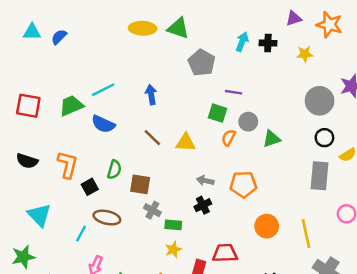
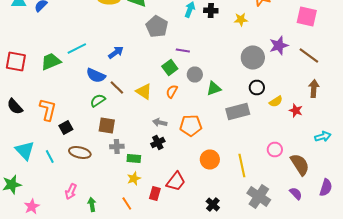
blue arrow: (151, 95) -> (116, 52), turned 63
green square: (218, 113) -> (170, 68), turned 35
blue semicircle: (103, 124) -> (96, 76), moved
orange semicircle: (229, 138) -> (172, 92), moved
yellow triangle: (186, 143) -> (144, 92), turned 30
black semicircle: (27, 161) -> (15, 106), turned 30
green semicircle: (114, 170) -> (98, 100), moved, turned -140
gray rectangle: (320, 176) -> (238, 112), moved, turned 70
gray cross: (152, 210) -> (117, 146), turned -32
cyan line: (81, 233) -> (50, 156), moved, turned -56
red trapezoid: (225, 253) -> (176, 182), turned 130

